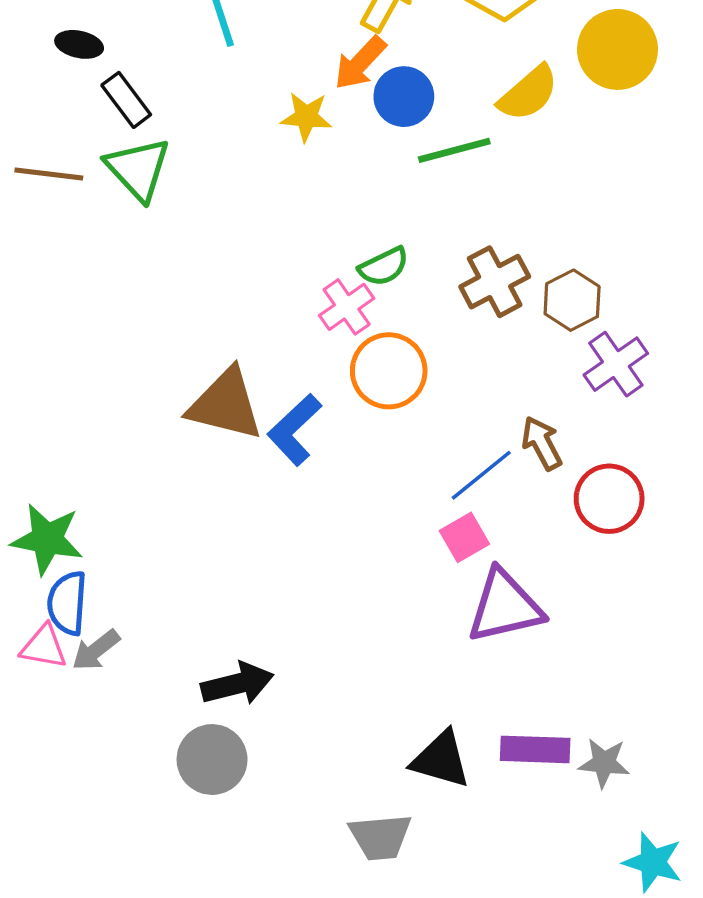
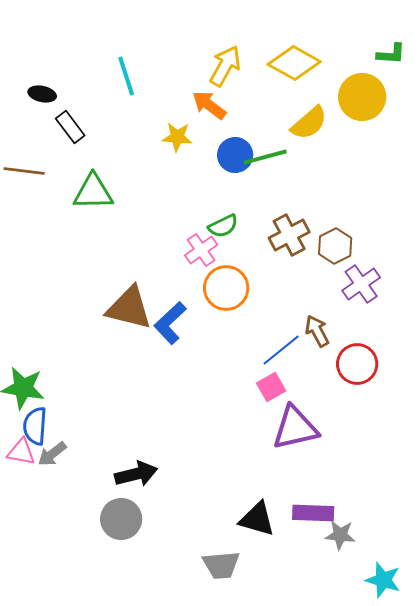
orange arrow: (360, 63) -> (209, 105), turned 84
blue circle: (404, 97) -> (235, 155), moved
green triangle: (138, 169) -> (93, 192), moved, turned -48
gray star: (604, 763) -> (340, 535), moved

